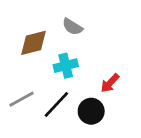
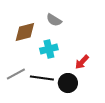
black line: (56, 105) -> (42, 78), turned 55

